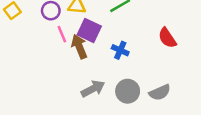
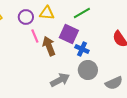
purple square: (89, 30) -> (69, 34), moved
gray circle: (128, 91) -> (88, 70), moved

